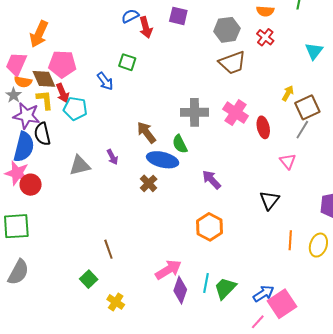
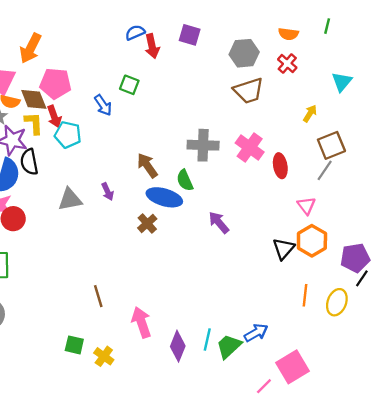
yellow arrow: (288, 93) -> (310, 114), moved
orange hexagon: (210, 227) -> (312, 241), moved
pink arrow: (168, 270) -> (141, 322), moved, turned -80
green square: (89, 279) -> (74, 345), moved, turned -36
blue arrow: (263, 294) -> (256, 333), moved

